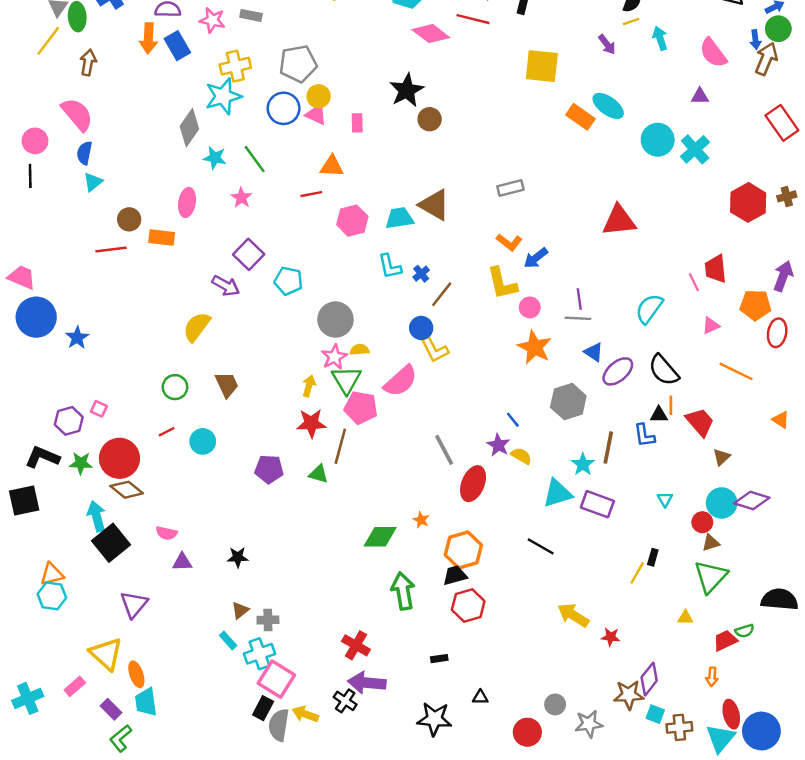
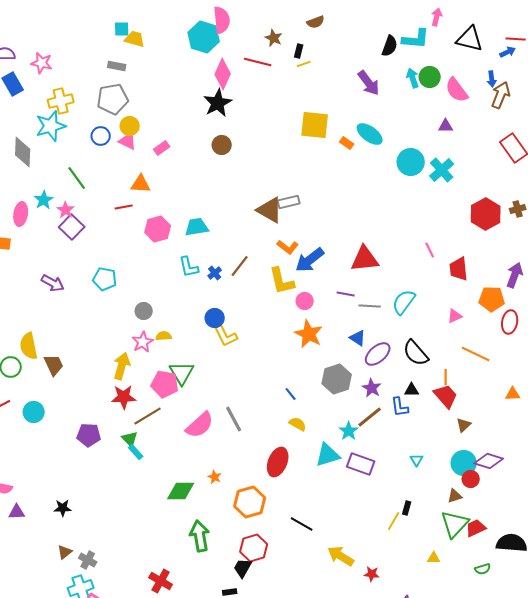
gray rectangle: (251, 15) -> (117, 66), moved
yellow line: (631, 21) -> (304, 64), moved
green circle: (778, 29) -> (430, 77), moved
pink diamond: (431, 34) -> (223, 74), turned 76
purple arrow: (607, 44) -> (369, 83), size x1.5
yellow square: (542, 66) -> (315, 125), moved
black star: (407, 90) -> (218, 103), moved
blue circle: (284, 108) -> (101, 136), size x0.7
orange rectangle: (580, 117) -> (347, 143), size x0.6
pink rectangle: (357, 123) -> (162, 148), turned 56
gray diamond: (189, 128) -> (23, 152), turned -32
cyan star: (215, 158) -> (44, 200), moved, turned 30
brown triangle: (434, 205) -> (270, 210), moved
red triangle: (619, 221) -> (365, 259), moved
purple square: (249, 254) -> (72, 227), moved
blue arrow: (536, 258) -> (310, 260), size x1.4
pink line: (694, 282) -> (430, 250), moved
brown line: (442, 294) -> (240, 266), moved
purple line: (579, 299) -> (346, 294), turned -72
gray line: (578, 318) -> (370, 306), moved
gray circle: (335, 320) -> (144, 311), size x0.6
yellow semicircle: (197, 327) -> (29, 346), moved, turned -48
green triangle: (346, 380) -> (182, 373), moved
pink semicircle: (401, 381) -> (200, 425), moved
yellow arrow: (309, 386) -> (122, 366), size x1.5
orange line: (671, 405) -> (446, 377), moved
orange triangle: (781, 420) -> (513, 394), turned -35
purple star: (498, 445) -> (372, 388), moved
brown line: (340, 446) -> (148, 416), turned 44
brown line: (608, 447) -> (370, 417), turned 40
green triangle: (319, 474) -> (130, 439), turned 30
red ellipse: (473, 484) -> (278, 462), moved
red circle: (702, 522) -> (471, 479), moved
black line: (541, 546) -> (302, 524), moved
black trapezoid: (455, 575) -> (243, 568), moved, turned -45
gray cross: (268, 620) -> (88, 560), turned 30
cyan rectangle: (228, 641) -> (136, 452), moved
red trapezoid: (725, 641) -> (476, 528), moved

